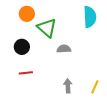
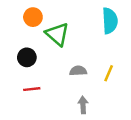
gray semicircle: (64, 49) -> (78, 71), moved
yellow line: (95, 87) -> (109, 73), moved

